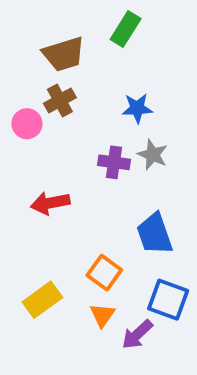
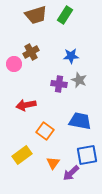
brown trapezoid: (64, 54) -> (36, 15), moved
blue trapezoid: (155, 234) -> (80, 121), turned 120
orange square: (104, 273) -> (45, 131), moved
blue square: (168, 300) -> (87, 155), turned -30

